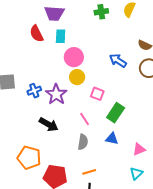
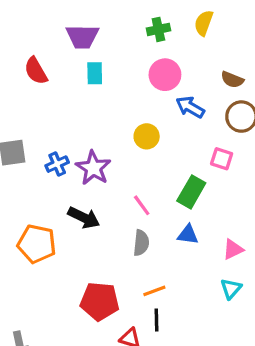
red semicircle: (37, 34) -> (36, 71), moved
pink circle: (74, 57) -> (165, 75), moved
yellow circle: (77, 77) -> (147, 136), moved
pink square: (97, 94) -> (222, 159), moved
orange pentagon: (29, 158) -> (37, 244), moved

